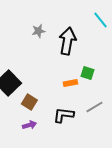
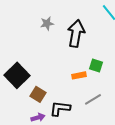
gray line: (94, 107) -> (93, 99), moved
black L-shape: (63, 115) -> (60, 108), moved

